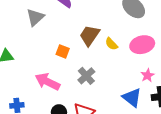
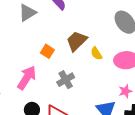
pink arrow: (47, 82) -> (27, 78), turned 85

